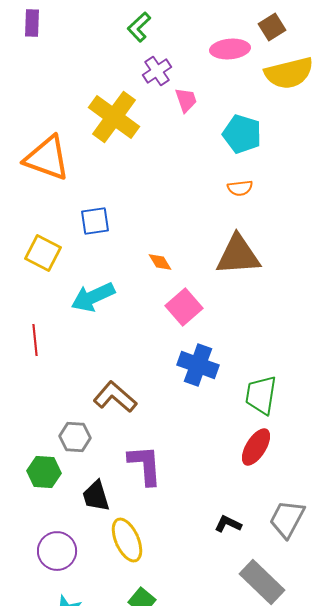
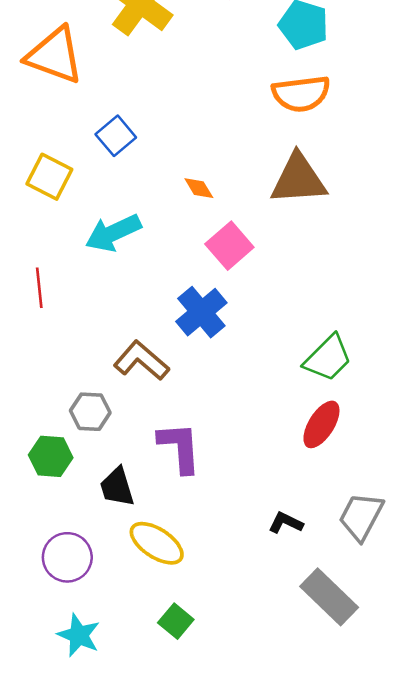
orange semicircle: (240, 188) -> (301, 94), size x1.8
blue square: (95, 221) -> (116, 136), turned -32
blue cross: (198, 365) -> (201, 312), moved, turned 30
green trapezoid: (261, 395) -> (328, 358), turned -144
yellow ellipse: (127, 540) -> (157, 543), turned -33

